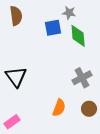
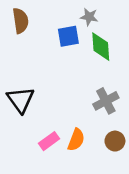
pink rectangle: (12, 122) -> (49, 141), moved

